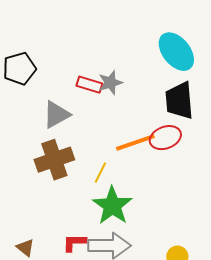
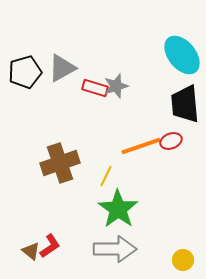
gray triangle: (56, 115) -> (62, 68), moved
red ellipse: (165, 138) -> (171, 141), size x0.7
red L-shape: (74, 243) -> (50, 246), moved, turned 145

